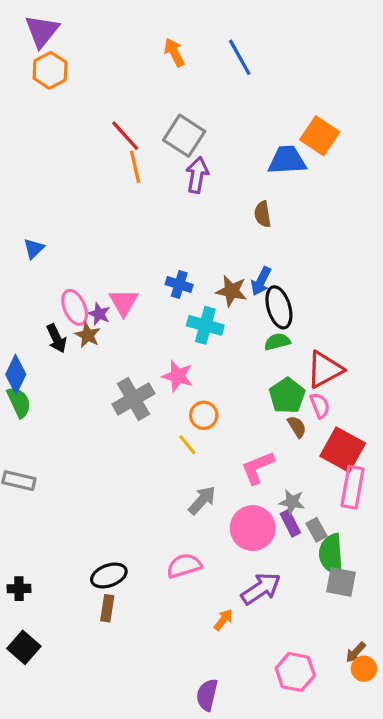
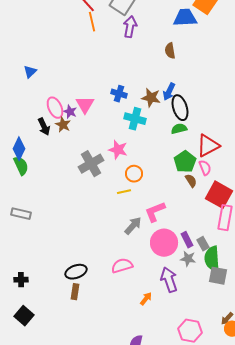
yellow line: (187, 445) -> (124, 192), turned -64
pink L-shape: (258, 468) -> (155, 212), moved
gray star: (292, 502) -> (188, 259), moved
purple arrow: (261, 589) -> (169, 280), turned -75

